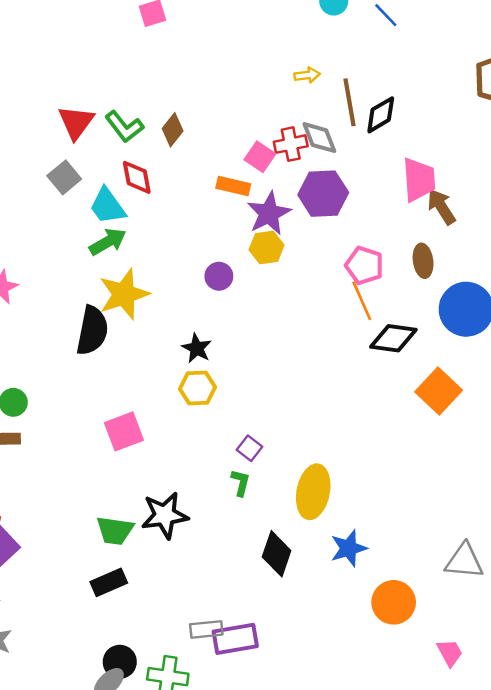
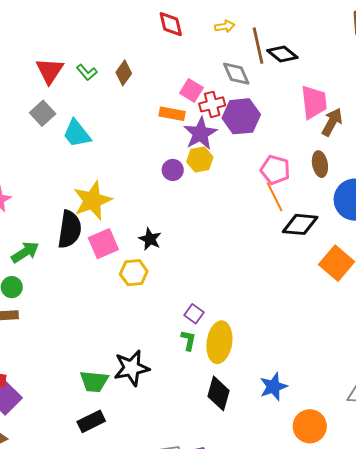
black diamond: (381, 115) -> (282, 54), turned 72
green L-shape: (124, 127) -> (87, 72), size x0.7
red cross: (291, 144) -> (212, 104), moved
red diamond: (137, 177) -> (171, 24), moved
brown arrow: (441, 207) -> (332, 122), turned 64
green arrow: (108, 242) -> (25, 252), moved
purple circle: (219, 276) -> (173, 170), moved
yellow hexagon: (197, 388) -> (134, 273), moved
pink square: (124, 431) -> (103, 244), moved
yellow ellipse: (313, 492) -> (219, 342), moved

